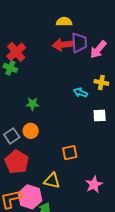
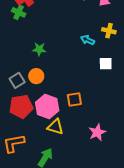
red pentagon: (17, 162) -> (21, 107), turned 30
pink hexagon: (30, 197) -> (47, 107), moved

